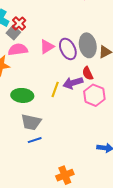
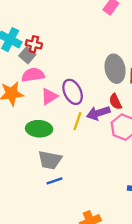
red cross: (19, 24) -> (34, 44), turned -32
pink triangle: (47, 47) -> (49, 96), moved
purple ellipse: (68, 49) -> (73, 92), moved

